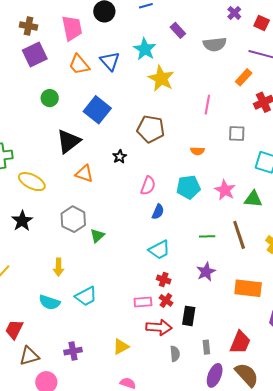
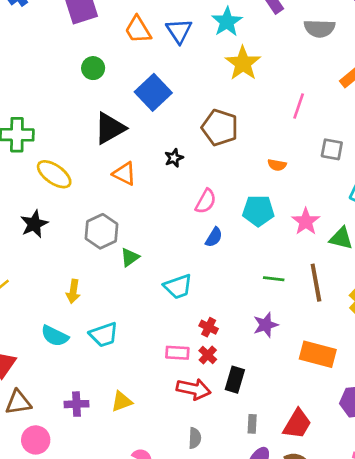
cyan trapezoid: (159, 250) -> (178, 287), moved
yellow triangle: (121, 347) -> (122, 401), moved
gray semicircle: (175, 354) -> (195, 438), moved

